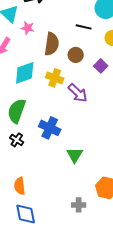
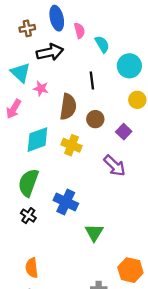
black line: (84, 27) -> (92, 81), moved, turned 70
purple arrow: (78, 93) -> (115, 166), moved

